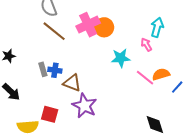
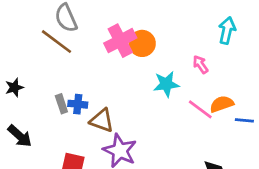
cyan arrow: (157, 27) -> (227, 30), moved
brown line: (54, 31) -> (56, 42), moved
blue line: (177, 87) -> (244, 120), turned 56

